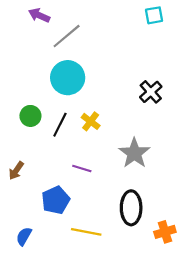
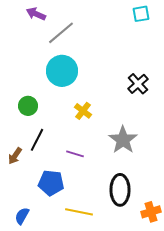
black line: (60, 125) -> (37, 140), moved
blue pentagon: (56, 200) -> (51, 183), turned 30

